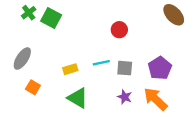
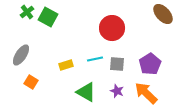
red circle: (119, 30) -> (112, 28), size x1.6
green triangle: (78, 98) -> (86, 92), moved

